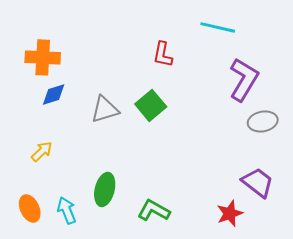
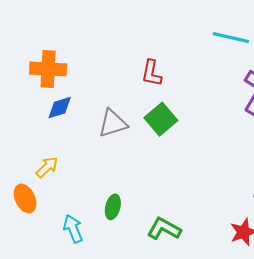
red L-shape: (163, 54) -> (152, 73), moved
green ellipse: (105, 189) -> (113, 207), size x0.7
orange ellipse: (30, 208) -> (25, 199), moved

